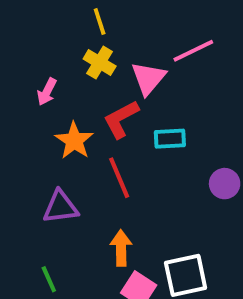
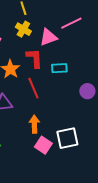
pink triangle: (148, 78) -> (48, 37), turned 30
red L-shape: (121, 119) -> (34, 58), turned 115

